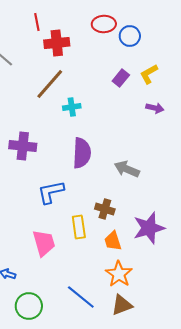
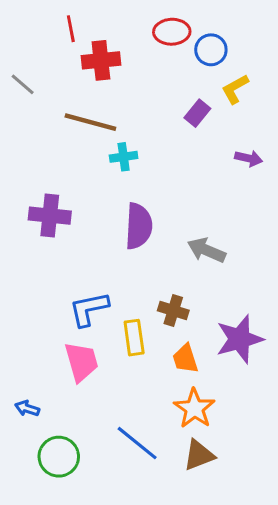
yellow L-shape: (149, 74) -> (235, 89), moved
brown line: (50, 84) -> (90, 122), turned 64
blue L-shape: (51, 192) -> (89, 309), moved

